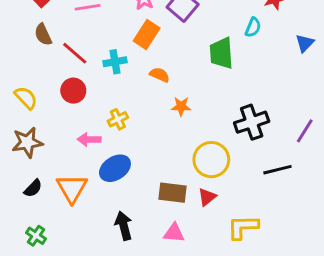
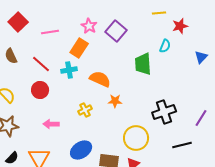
brown semicircle: (43, 35) -> (11, 56), moved
orange rectangle: (147, 35) -> (79, 48), moved
orange semicircle: (160, 75) -> (100, 79), size x1.5
yellow cross: (118, 119) -> (85, 110), moved
blue ellipse: (115, 168) -> (81, 150), moved

